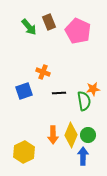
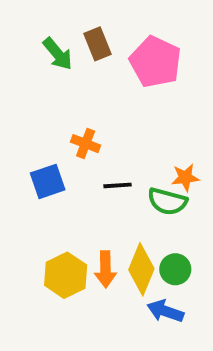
green semicircle: (84, 101) -> (167, 201), turned 114
yellow hexagon: (24, 152) -> (66, 275), moved
blue arrow: (83, 156) -> (165, 311), turned -72

